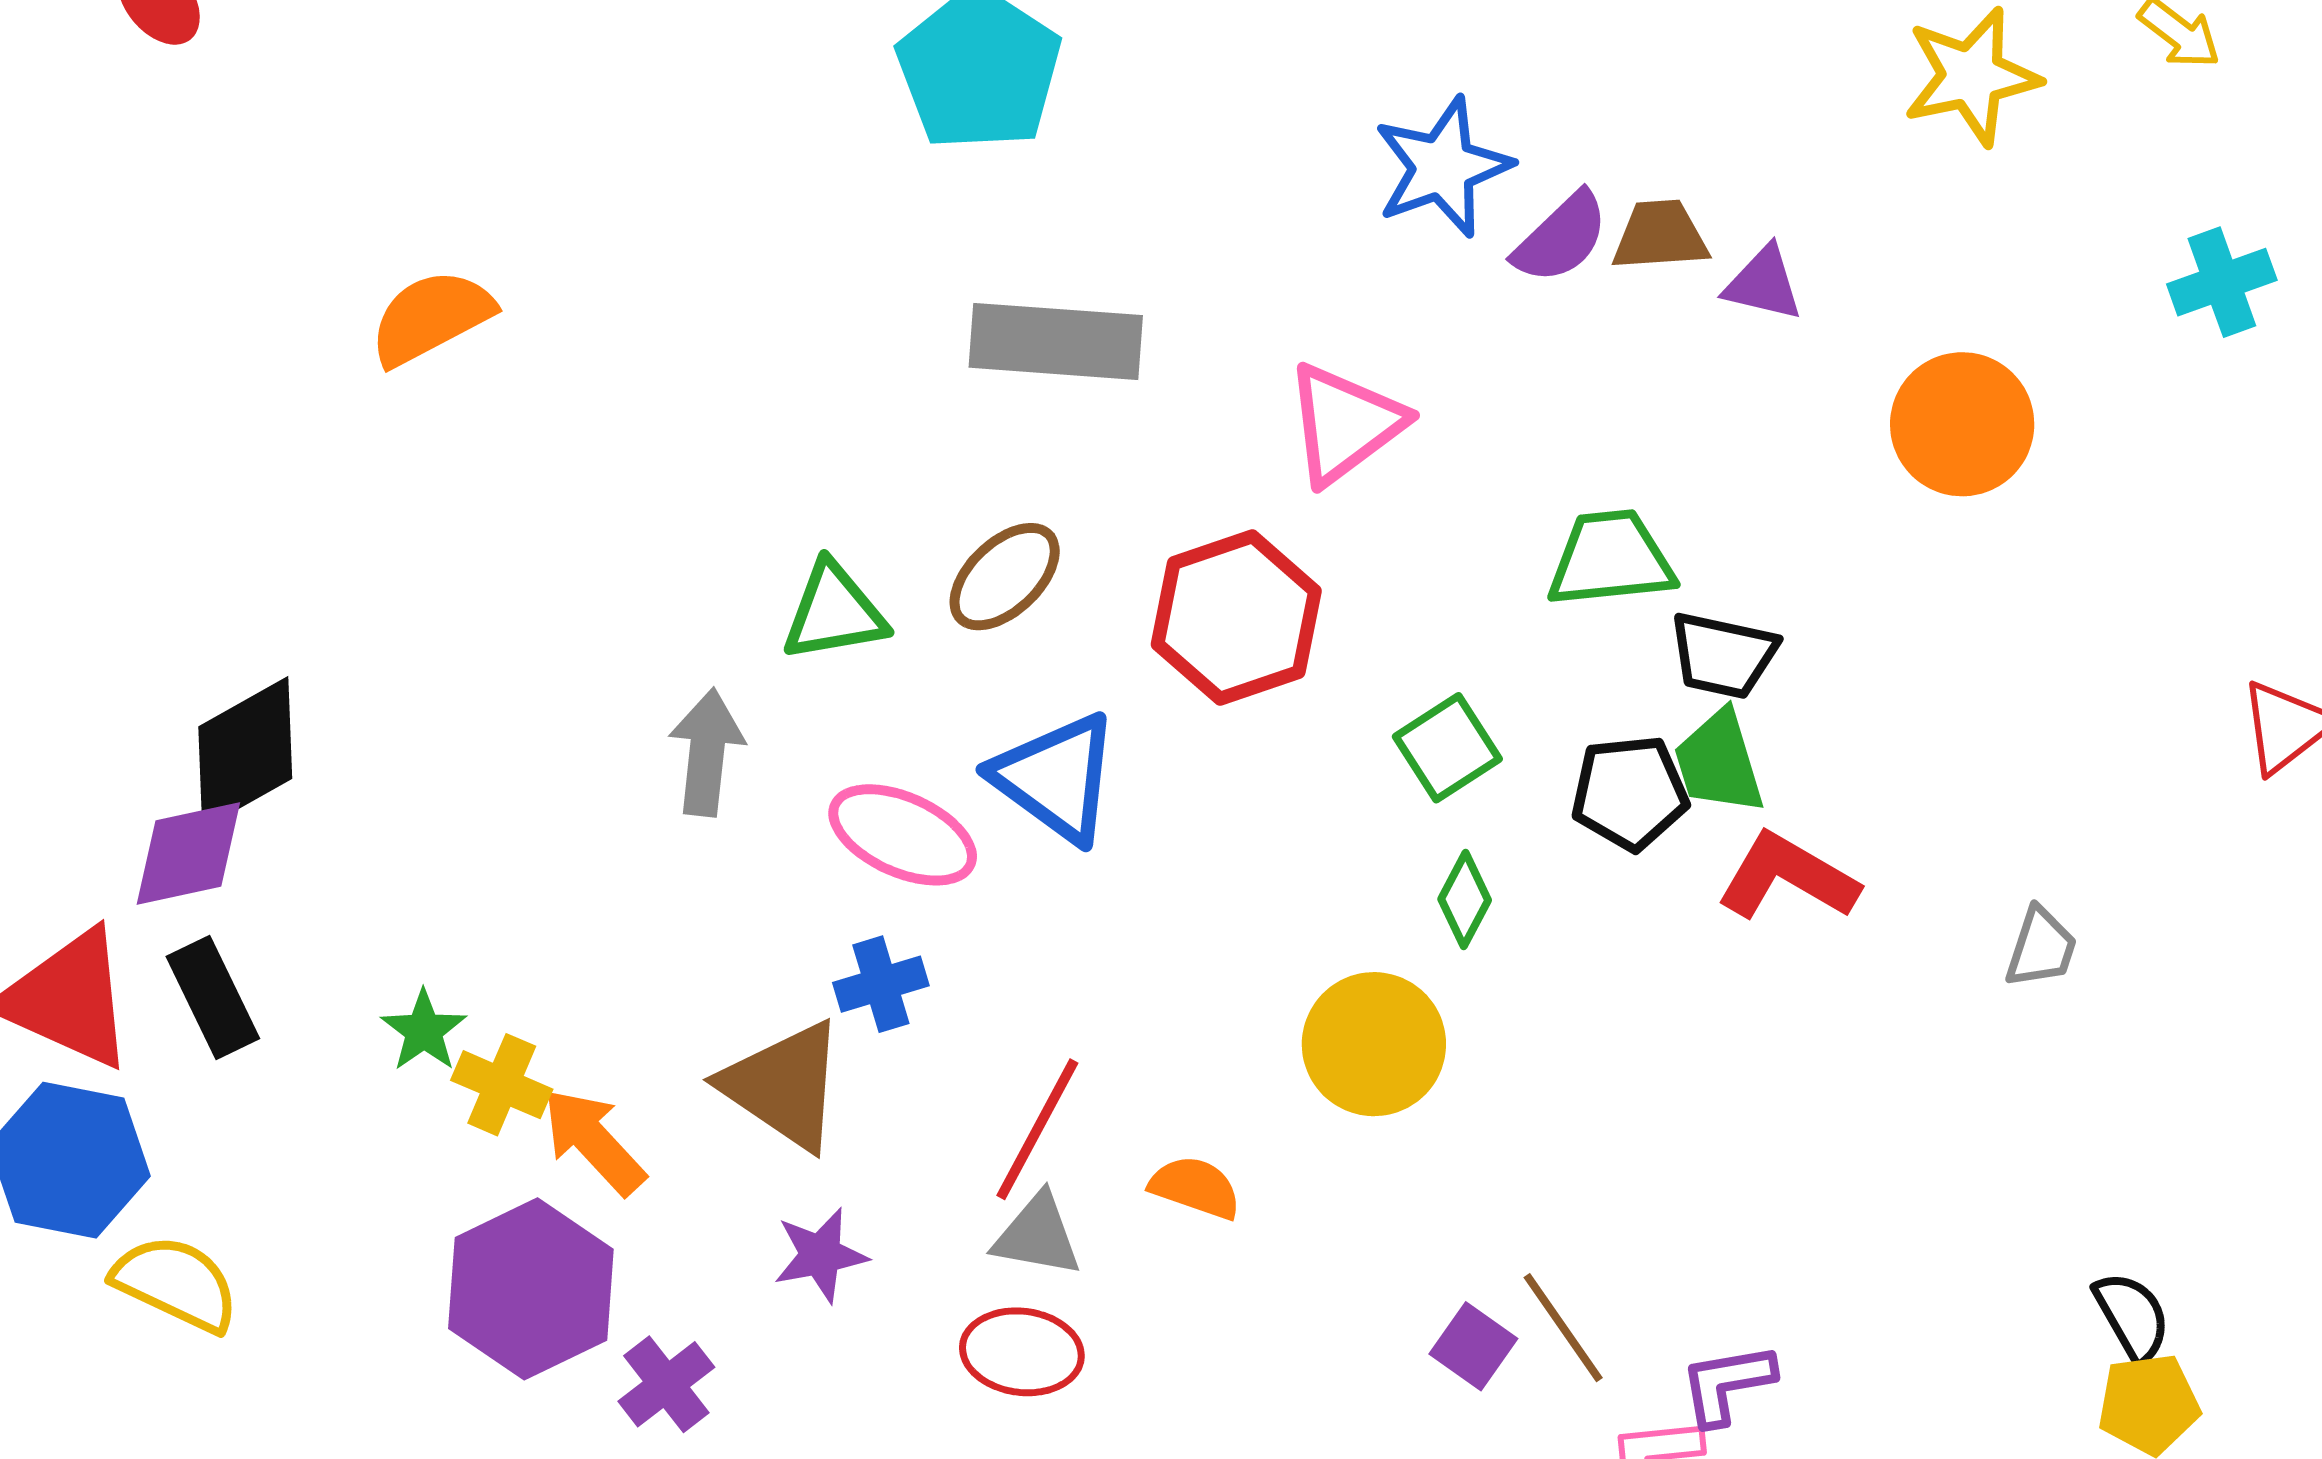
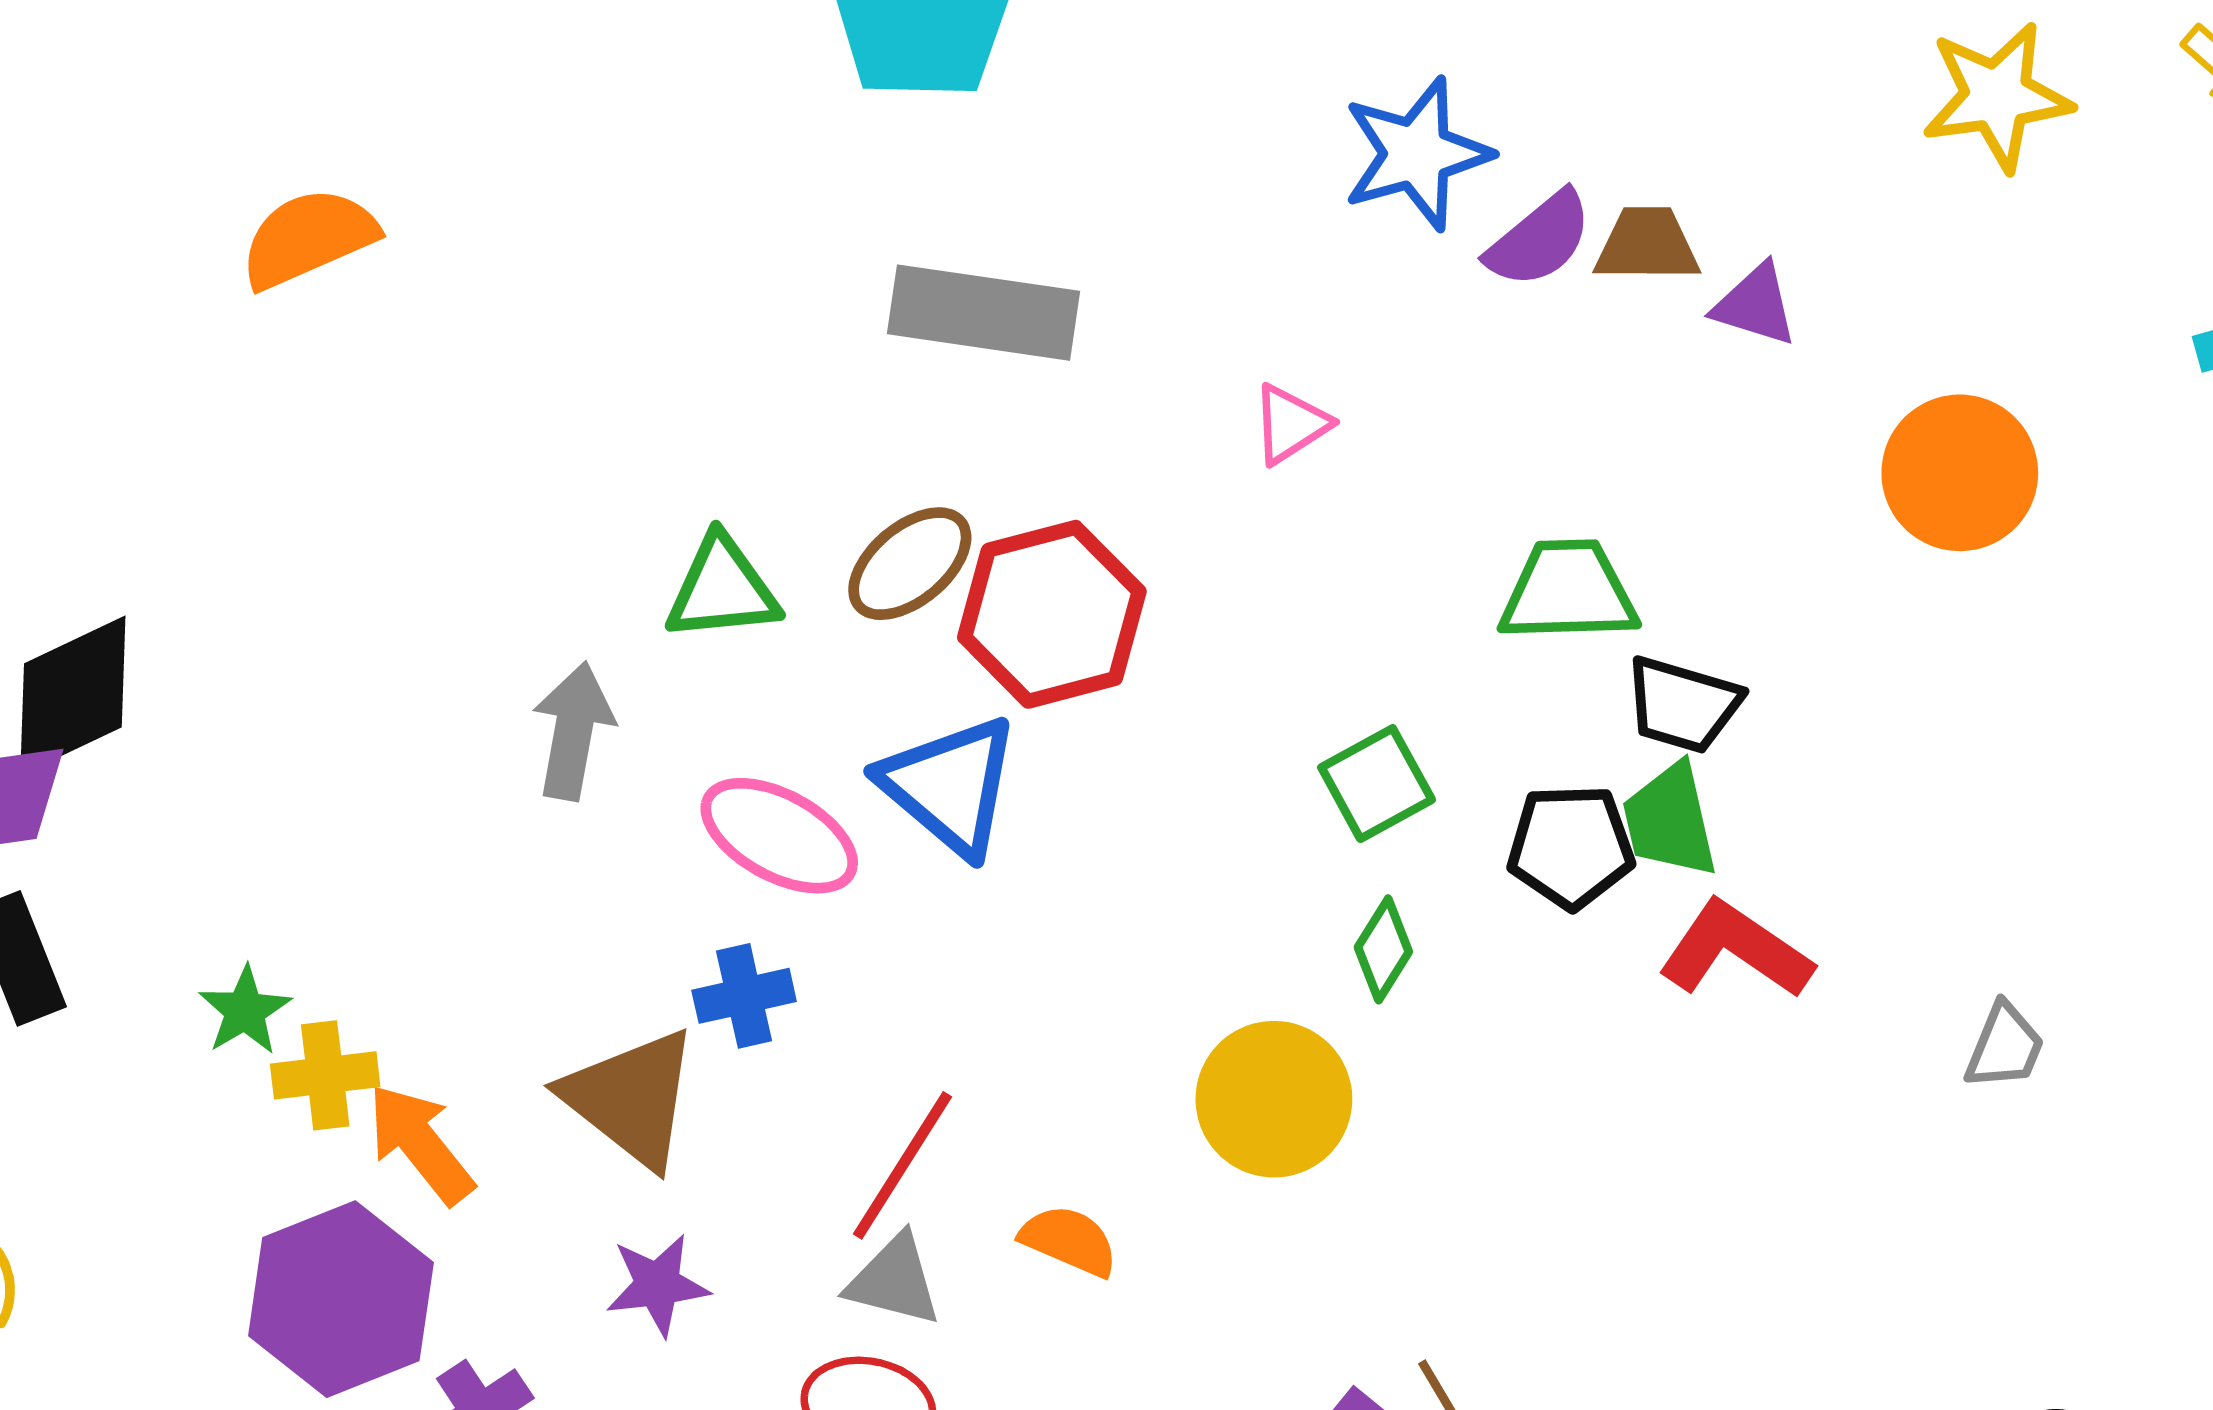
pink triangle: (1345, 424) -> (1290, 424), size x0.6
red hexagon: (1236, 618) -> (1052, 614), moved
yellow cross: (502, 1085) -> (325, 1075), turned -34

